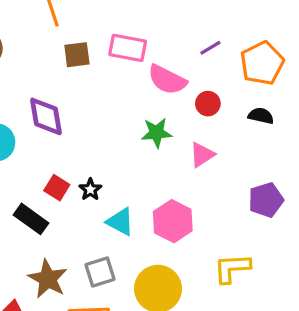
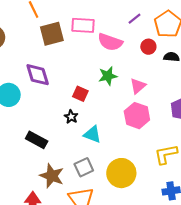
brown square: (77, 55) -> (52, 34), size x1.4
red circle: (208, 104) -> (148, 47), moved
red square: (57, 188) -> (80, 94), moved
pink hexagon: (173, 221) -> (137, 116), moved

